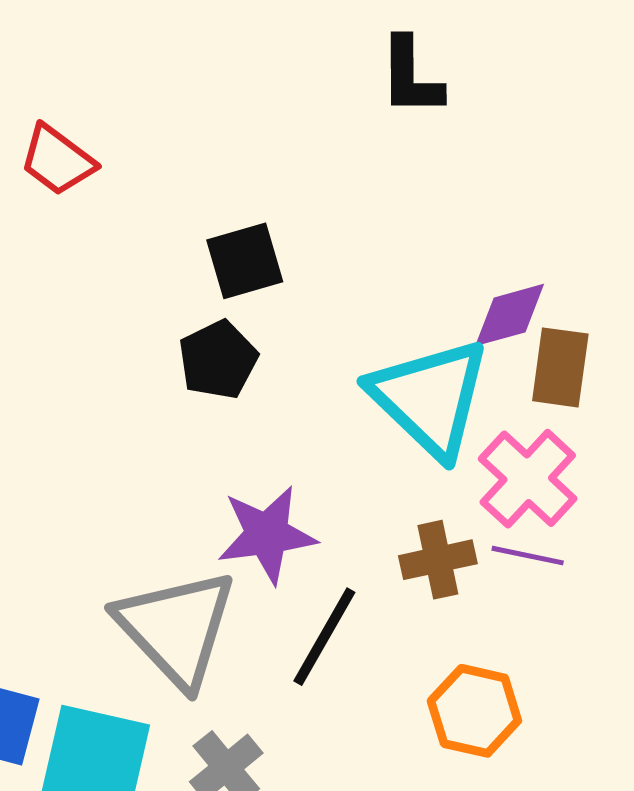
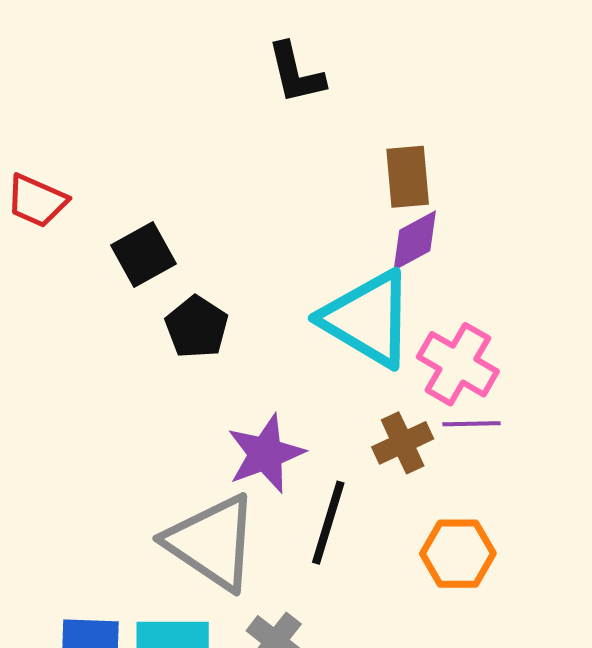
black square: (245, 261) -> (144, 254), moved
brown rectangle: (560, 367) -> (408, 177), moved

